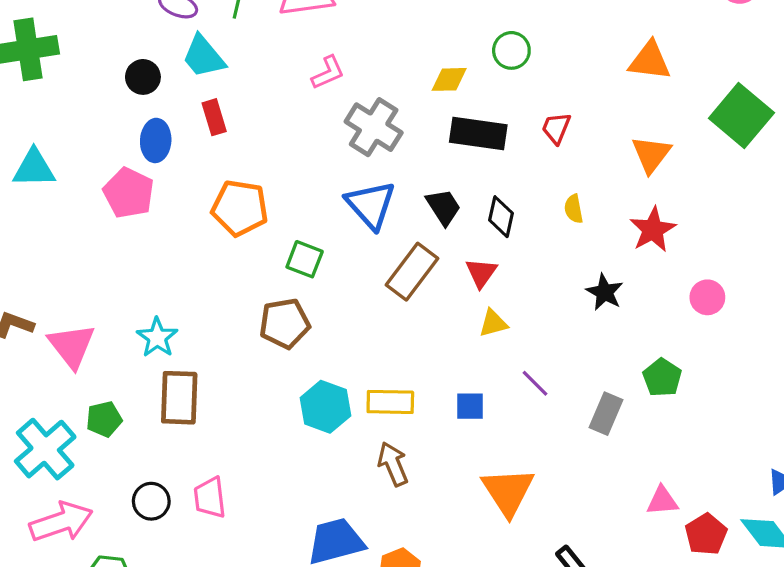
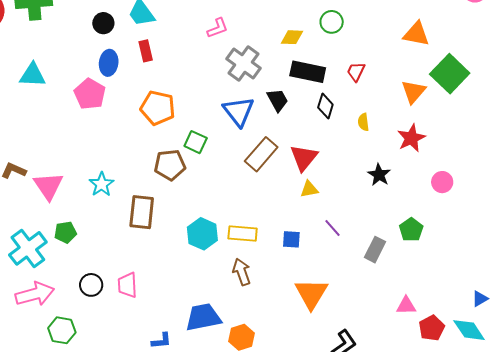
green square: (741, 116) -> (450, 74), moved
black trapezoid: (443, 207) -> (278, 100), moved
black diamond: (501, 217) -> (325, 106), moved
red triangle: (481, 273) -> (304, 158), size x1.4
brown pentagon: (285, 323) -> (170, 165), moved
brown rectangle: (179, 398) -> (142, 212), moved

